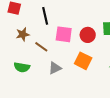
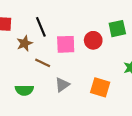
brown star: (23, 34) -> (25, 43), moved
orange square: (83, 61) -> (100, 87), moved

